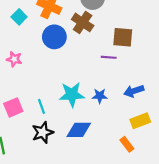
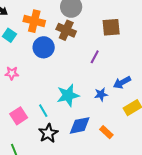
brown square: (123, 37) -> (111, 27), moved
purple line: (109, 57) -> (95, 57), turned -56
blue star: (100, 96) -> (101, 94), moved
orange rectangle: (127, 144) -> (106, 132), moved

